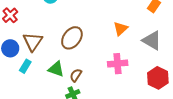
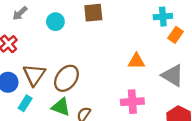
orange triangle: (121, 29) -> (136, 61), turned 42
brown ellipse: (72, 38) -> (66, 78), moved

